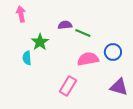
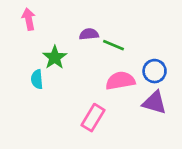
purple triangle: (119, 87) -> (155, 103), moved

